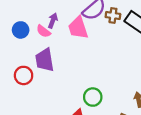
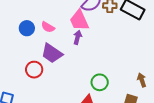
purple arrow: (53, 21) -> (78, 37), moved
purple trapezoid: (45, 60) -> (52, 53), turned -40

